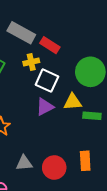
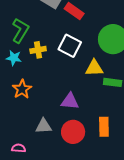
yellow cross: (31, 62) -> (38, 50), moved
purple triangle: (45, 107) -> (70, 101), moved, turned 30

